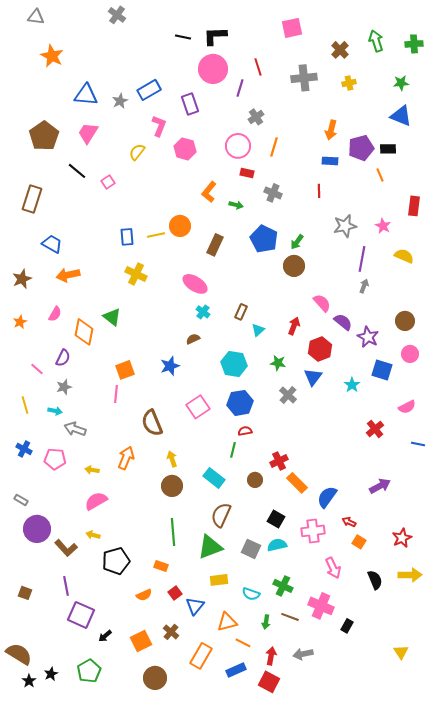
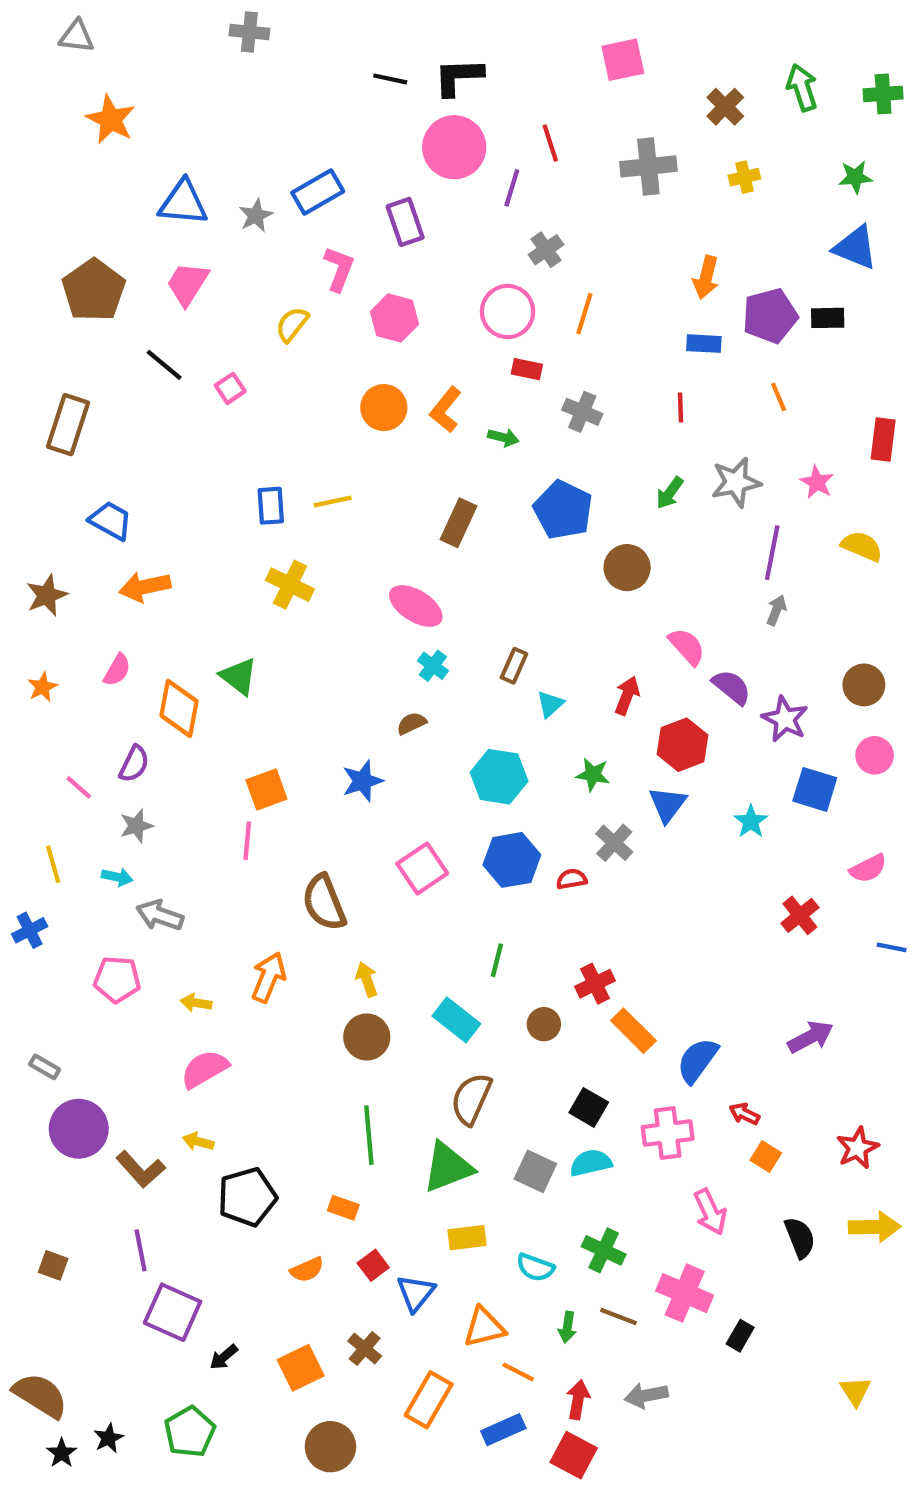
gray cross: (117, 15) -> (249, 32), turned -30
orange line: (380, 175) -> (779, 397), moved
orange circle: (180, 226) -> (384, 408), moved
green arrow: (297, 242) -> (670, 493), moved
red semicircle: (245, 431) -> (572, 879), moved
blue cross: (24, 449) -> (30, 930), moved, turned 35

